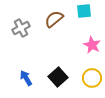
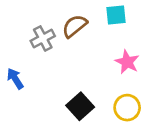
gray cross: (21, 28) -> (43, 38), moved
blue arrow: (26, 78) -> (15, 79), moved

